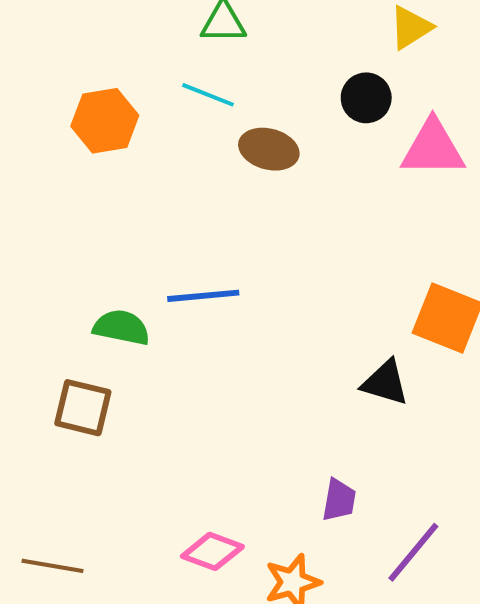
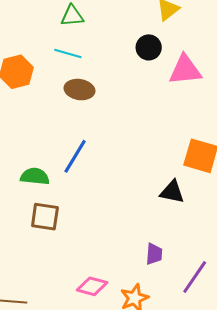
brown ellipse: (269, 149) -> (79, 90), moved
blue line: (203, 296) -> (75, 156), turned -48
brown square: (83, 408) -> (45, 217), moved

